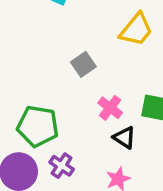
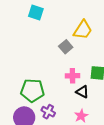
gray square: (83, 64) -> (66, 47), moved
pink cross: (110, 108) -> (72, 76), turned -32

